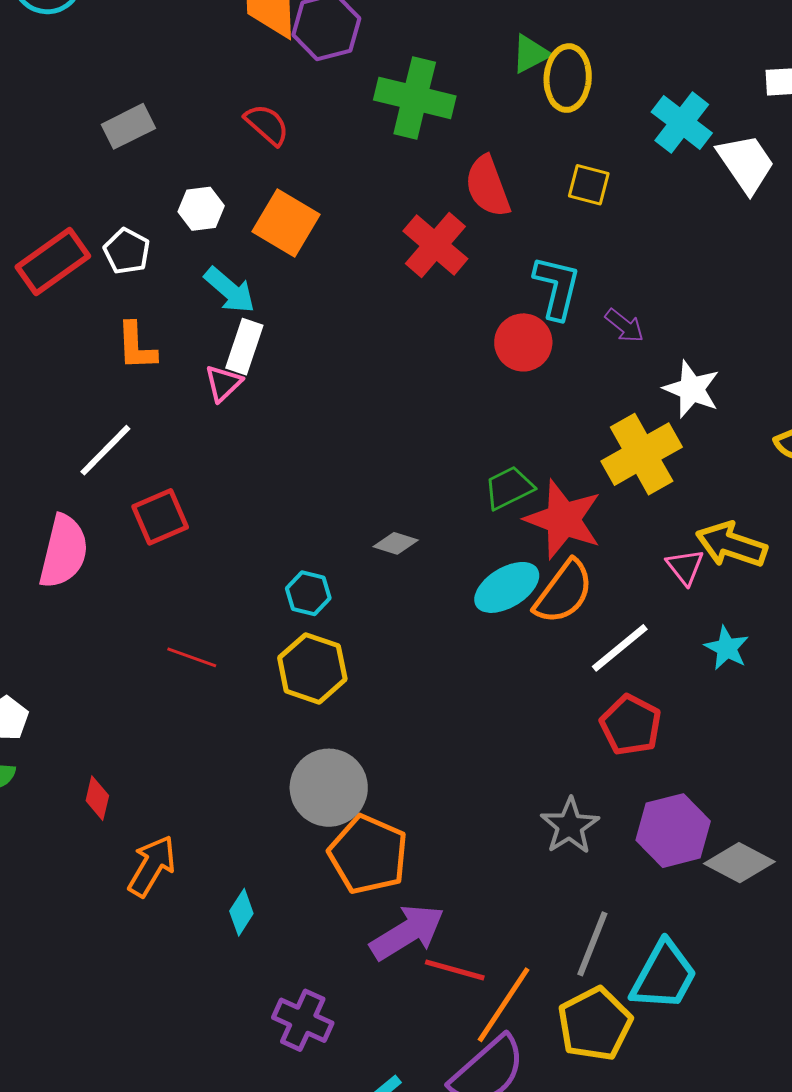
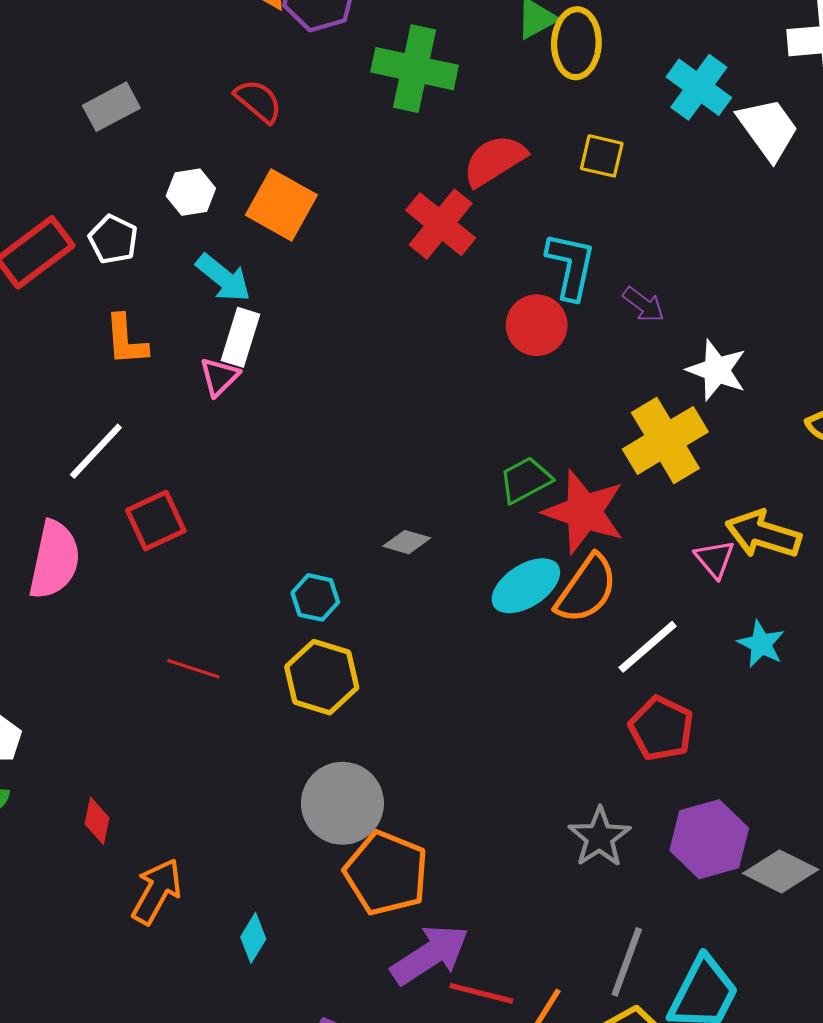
red semicircle: (488, 186) -> (494, 160), turned 80

